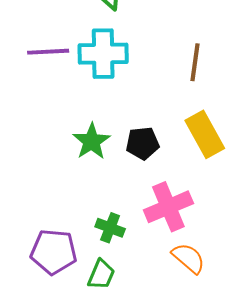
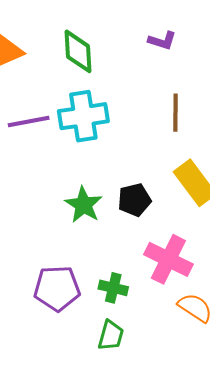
pink cross: (168, 207) -> (168, 259), turned -33
purple pentagon: (54, 252) -> (57, 288), moved

